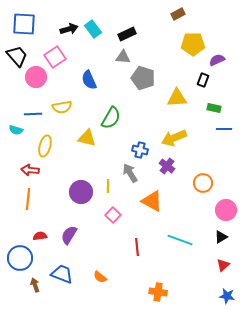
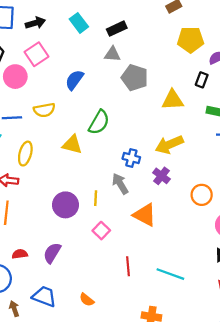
black arrow: (69, 29) -> (35, 23), moved
blue semicircle: (89, 80) -> (74, 80), turned 60
cyan line: (180, 240) -> (170, 274), moved

